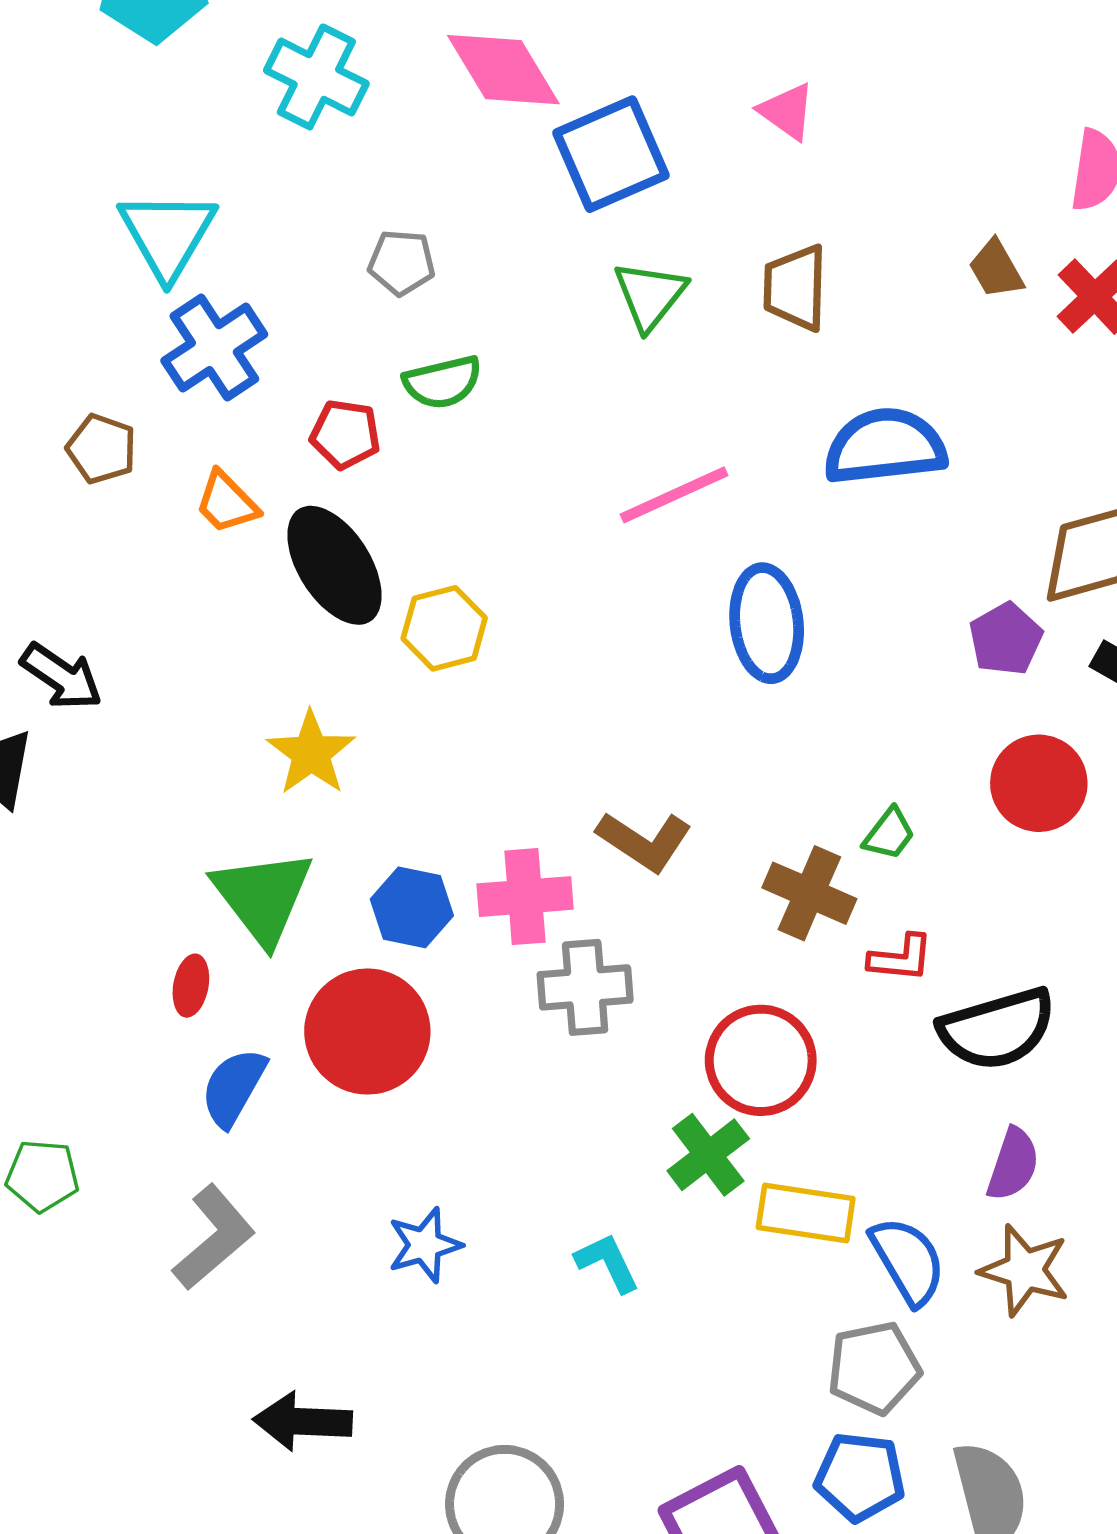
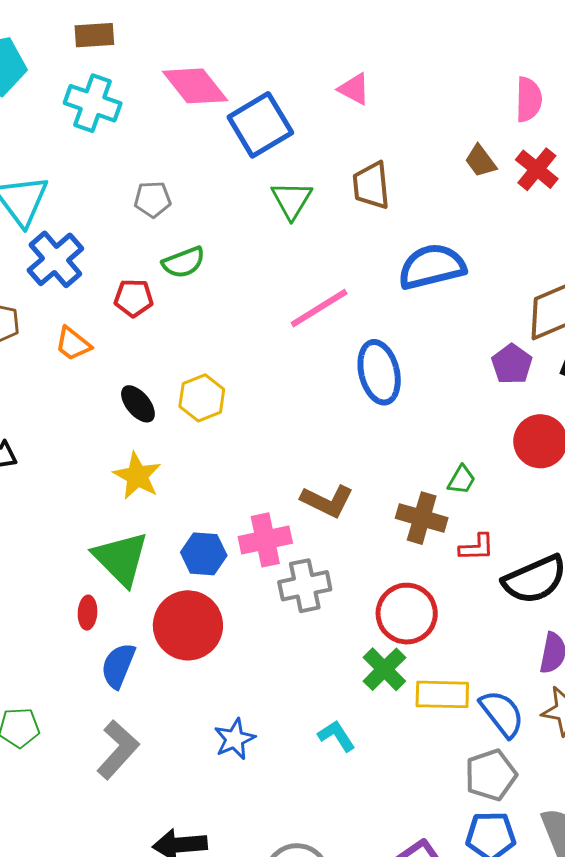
black ellipse: (334, 565) -> (138, 404), moved, size x0.6

